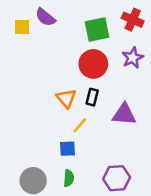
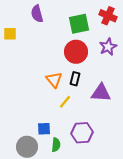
purple semicircle: (45, 17) -> (37, 14), turned 36
yellow square: (22, 27) -> (10, 34), moved
blue square: (68, 149) -> (44, 129), moved
purple hexagon: (117, 178) -> (82, 133), moved

